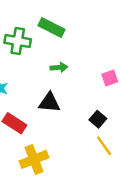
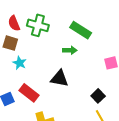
green rectangle: (51, 28) -> (81, 30), moved

